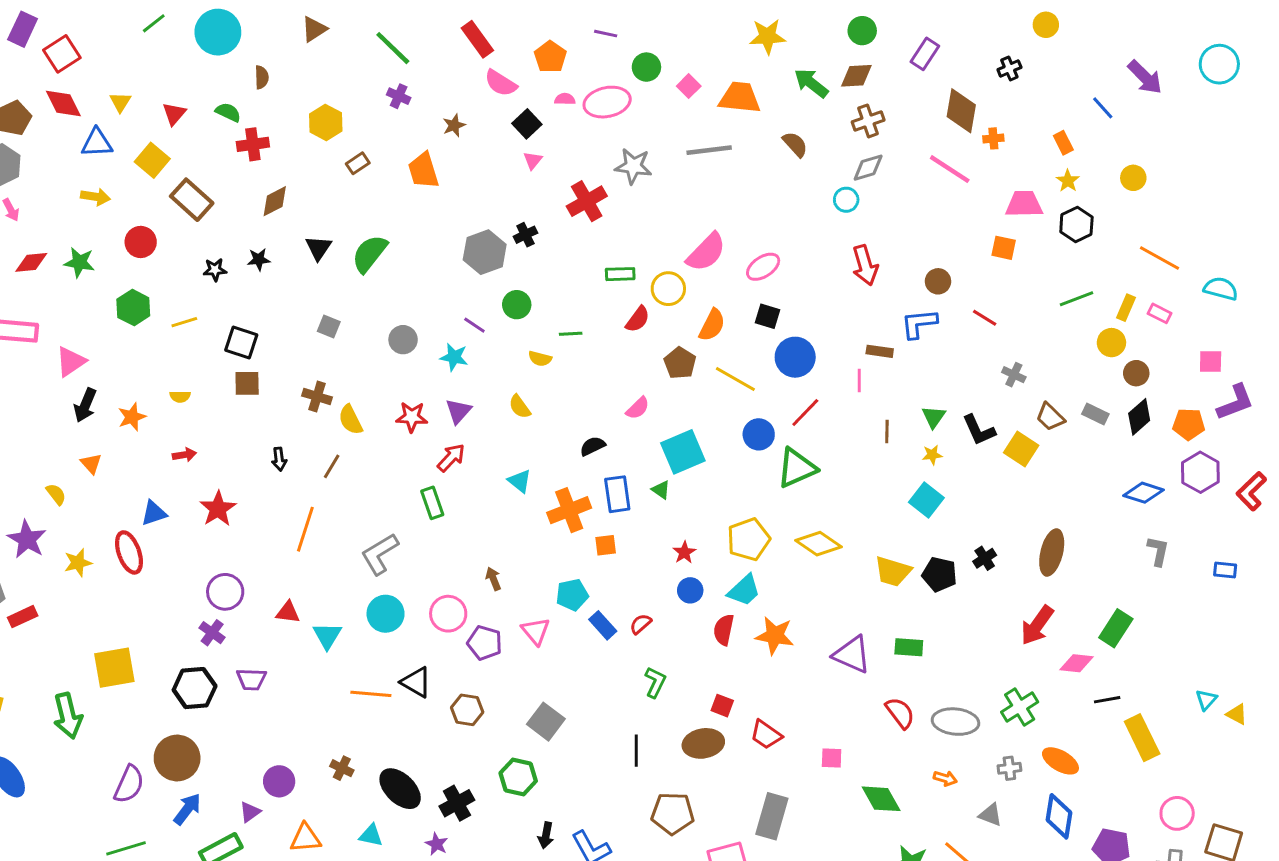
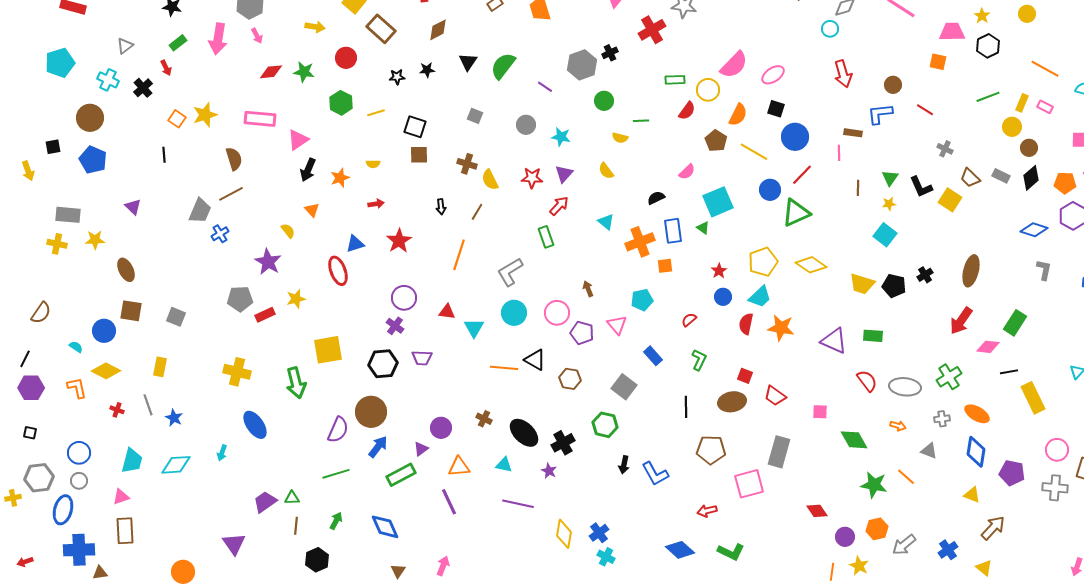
purple line: (474, 325) -> (545, 87), moved
yellow star: (78, 563) -> (296, 299), moved
blue rectangle: (603, 625) -> (653, 356), moved

